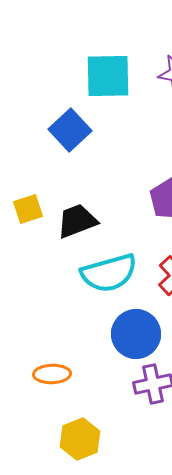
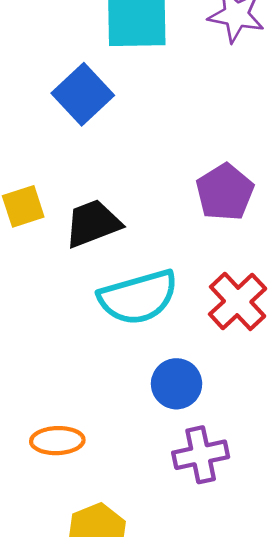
blue circle: (136, 334) -> (177, 384), size x0.7

